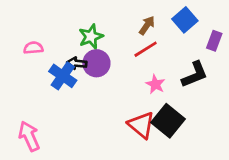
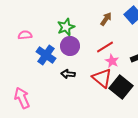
red line: (146, 49) -> (105, 47), moved
black arrow: (77, 63) -> (68, 74), moved
red triangle: (141, 125) -> (102, 78), moved

